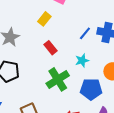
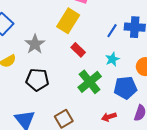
yellow rectangle: (44, 19) -> (68, 21), size x1.6

